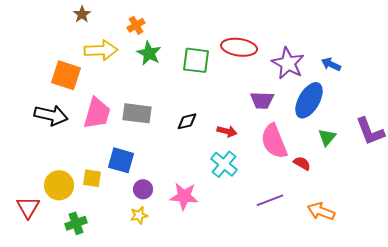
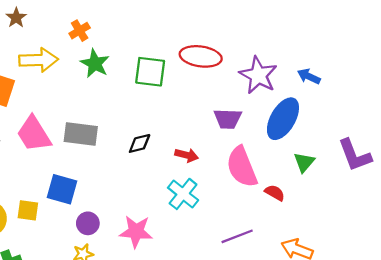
pink trapezoid: (97, 113) -> (34, 134), turned 132

